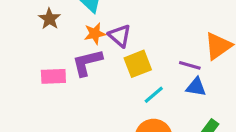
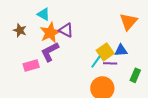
orange star: (95, 34) -> (50, 33), size x1.5
yellow square: (138, 64) -> (105, 52), moved
purple line: (190, 65) -> (110, 63), moved

